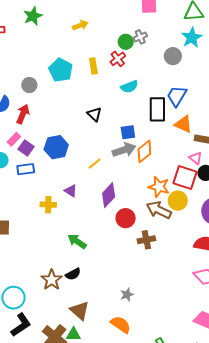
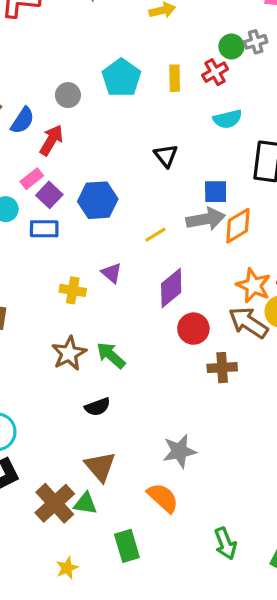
brown star: (52, 280) -> (69, 353), moved
gray star: (127, 295) -> (179, 451), size x1.5

